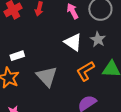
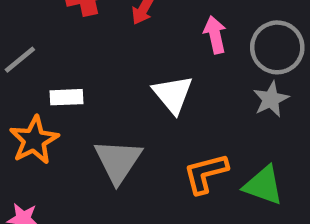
gray star: (98, 39) -> (271, 99), moved
white triangle: (73, 42) -> (173, 94), moved

